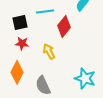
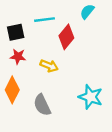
yellow arrow: (49, 51) -> (49, 66), turned 140

